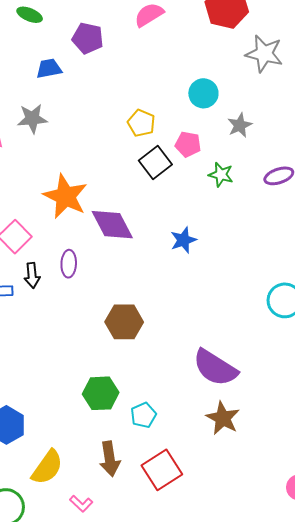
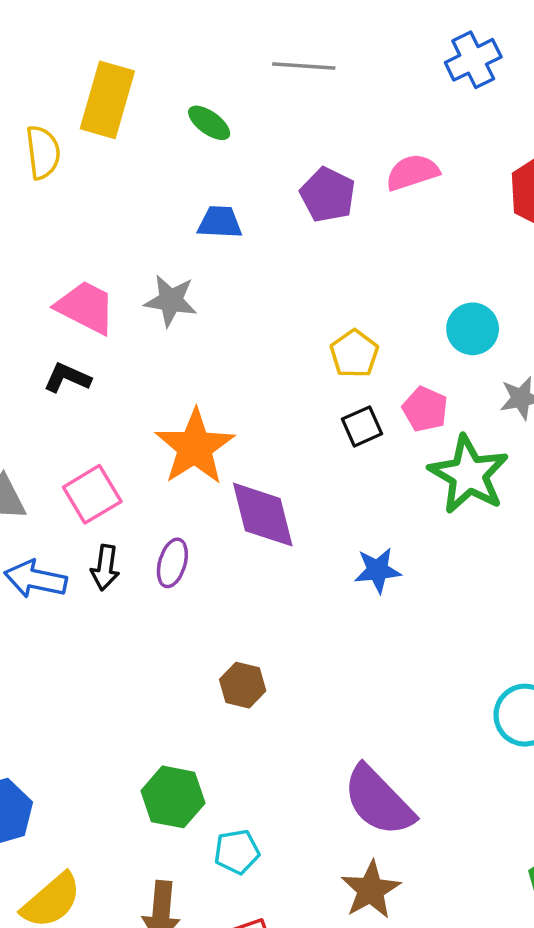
purple pentagon: (88, 38) -> (328, 195), moved
black square: (155, 162) -> (362, 426), size x0.7
green star: (221, 175) -> (469, 474), size x1.8
brown hexagon: (124, 322) -> (243, 685), size x0.7

